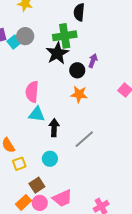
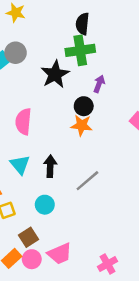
green cross: (65, 36) -> (80, 50), moved
black circle: (77, 70) -> (84, 106), moved
cyan triangle: (37, 114) -> (20, 165), moved, turned 42

